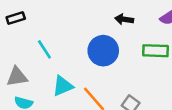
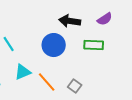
black arrow: (124, 19) -> (70, 21), size x1.5

